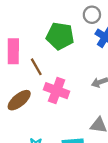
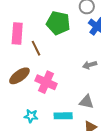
pink cross: (57, 91) -> (46, 82), moved

